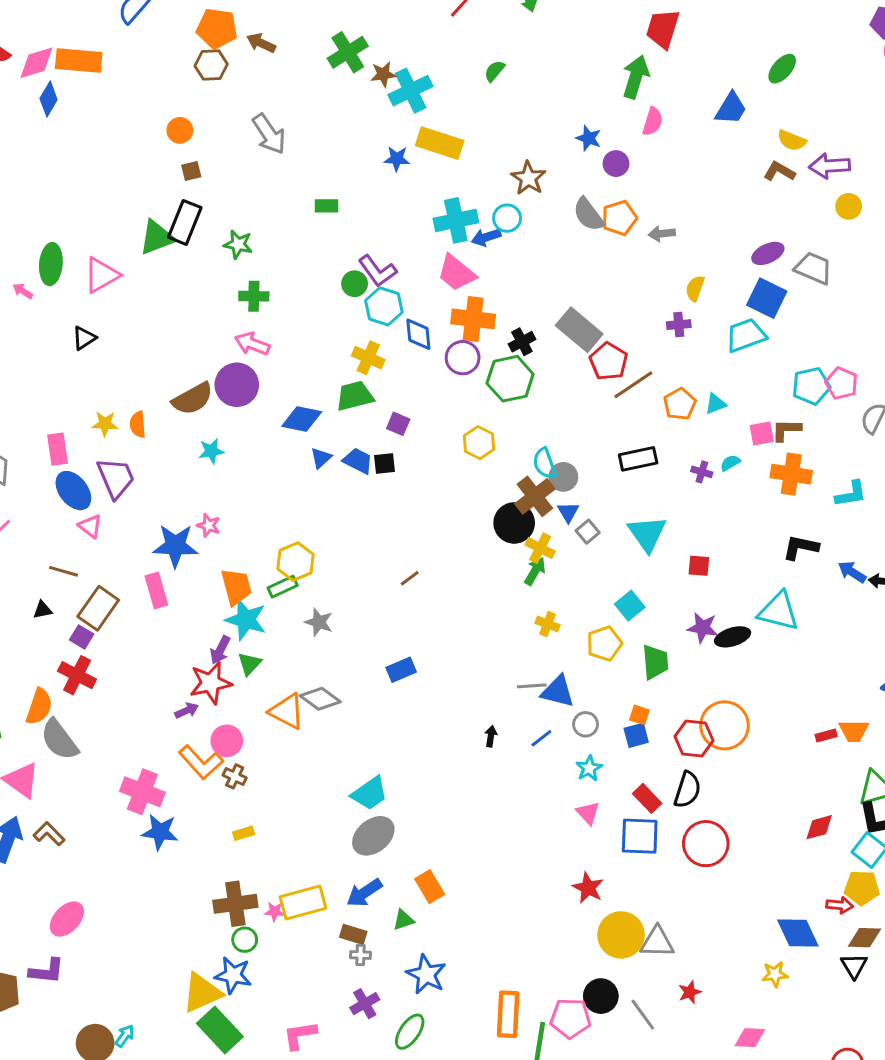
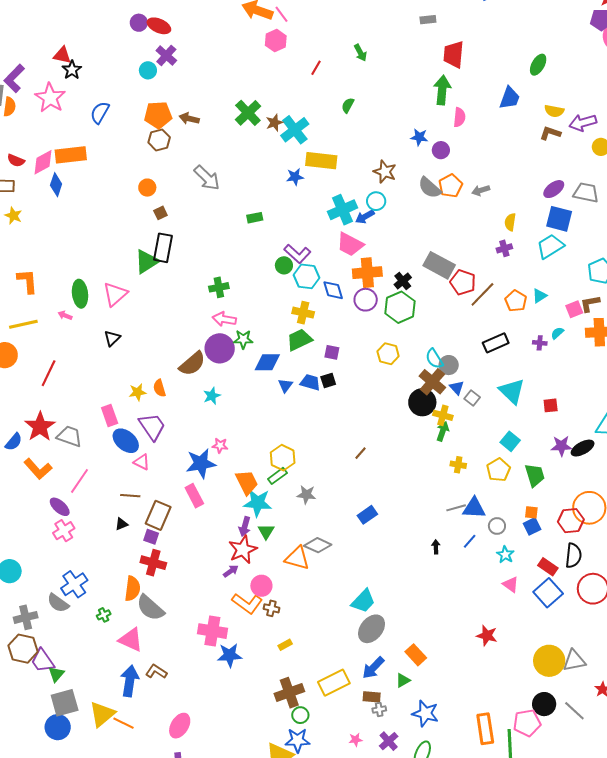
green star: (238, 244) -> (243, 339), moved
blue square: (640, 836) -> (548, 593), turned -32
red star: (588, 888) -> (487, 636), moved
pink star: (275, 911) -> (356, 740), moved

